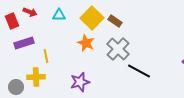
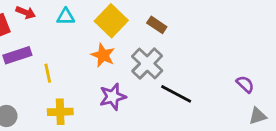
brown rectangle: (115, 21) -> (157, 25), moved
yellow cross: (36, 77) -> (60, 112), moved
purple star: (80, 82) -> (113, 97), moved

